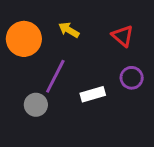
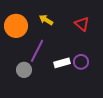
purple circle: (132, 78) -> (81, 62), moved

